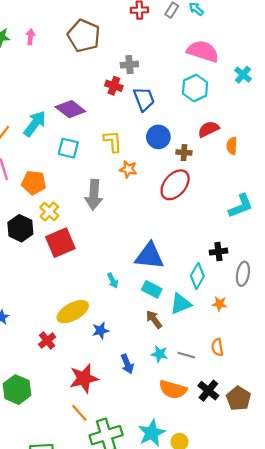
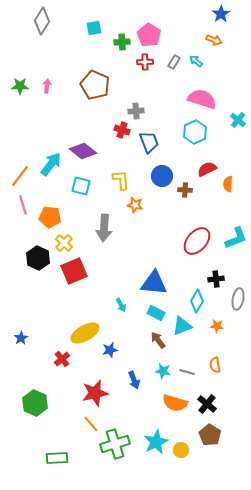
red ellipse: (175, 185) -> (197, 241), moved
brown pentagon: (238, 398) -> (210, 435), moved

